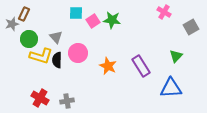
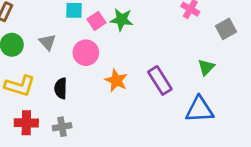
pink circle: (78, 53) -> (86, 53), moved
yellow L-shape: (41, 56) -> (20, 86), moved
black semicircle: (57, 60) -> (61, 88), moved
red cross: (40, 98) -> (26, 123), turned -30

